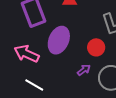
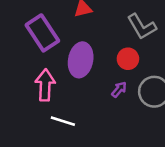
pink arrow: (27, 54) -> (45, 85), turned 80

